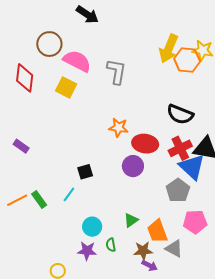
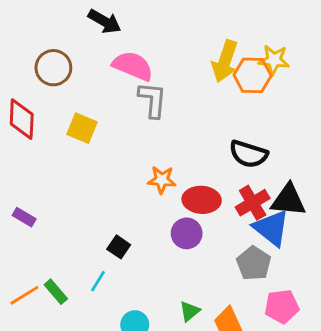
pink semicircle: (77, 61) -> (133, 66), moved
black square: (85, 172) -> (119, 247), turned -35

